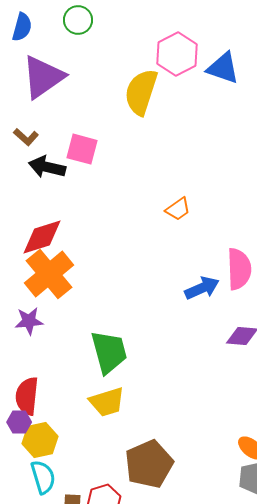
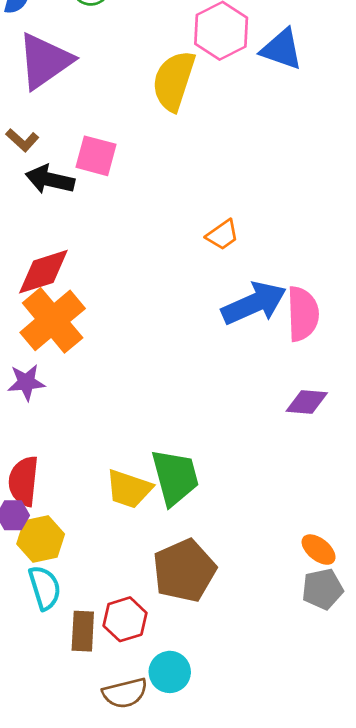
blue arrow: (202, 288) -> (254, 303), moved, size x1.4
green trapezoid: (109, 352) -> (175, 477), moved
yellow trapezoid: (107, 402) -> (129, 489), turned 36

